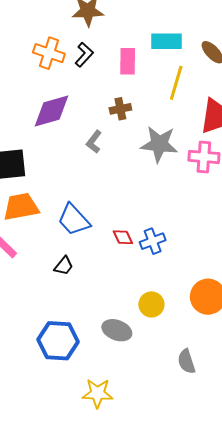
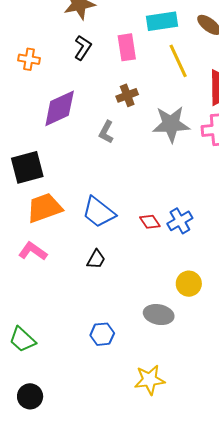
orange cross: (49, 53) -> (29, 59), moved, size x0.7
yellow line: (176, 83) -> (178, 61), turned -32
blue hexagon: (58, 341) -> (102, 334), size x0.6

